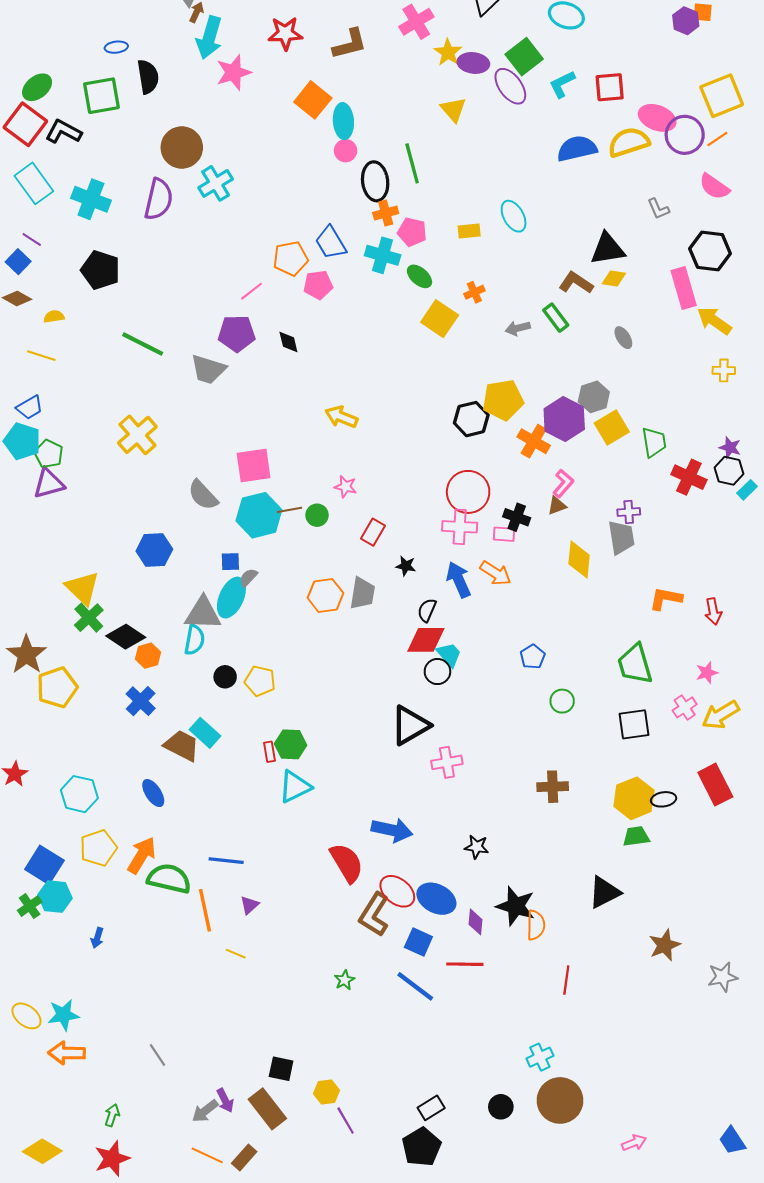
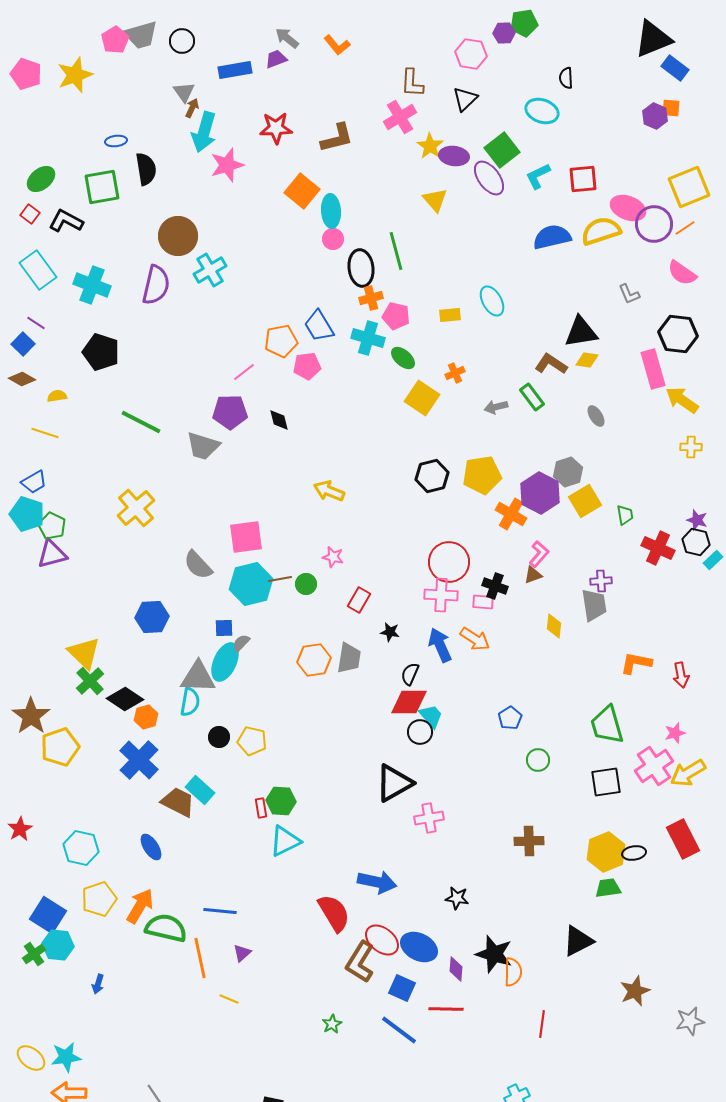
red square: (25, 124) -> (30, 214), size x0.5
black hexagon: (471, 419) -> (432, 476), moved
green trapezoid: (654, 442) -> (625, 515), size x0.7
yellow diamond: (579, 560) -> (554, 626), size x0.7
blue cross: (141, 701) -> (139, 760), size x1.4
pink cross: (685, 707) -> (654, 766), size x1.6

